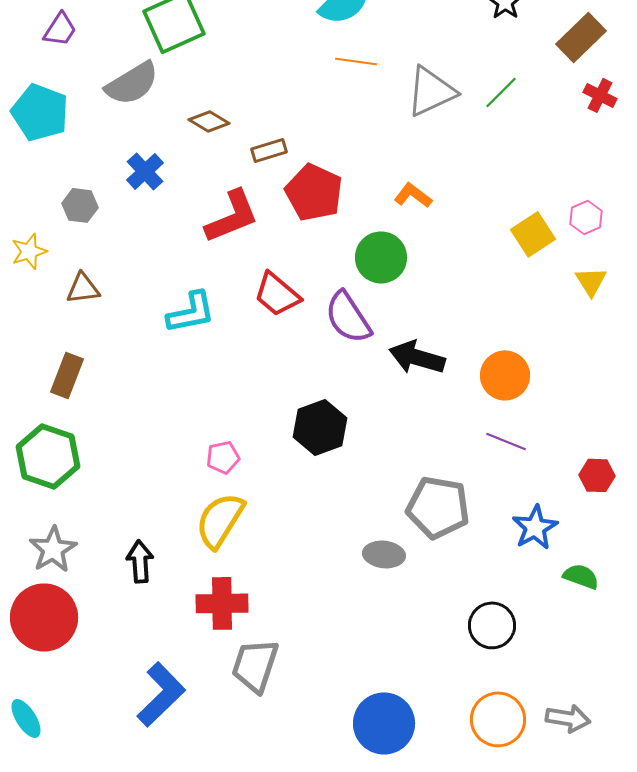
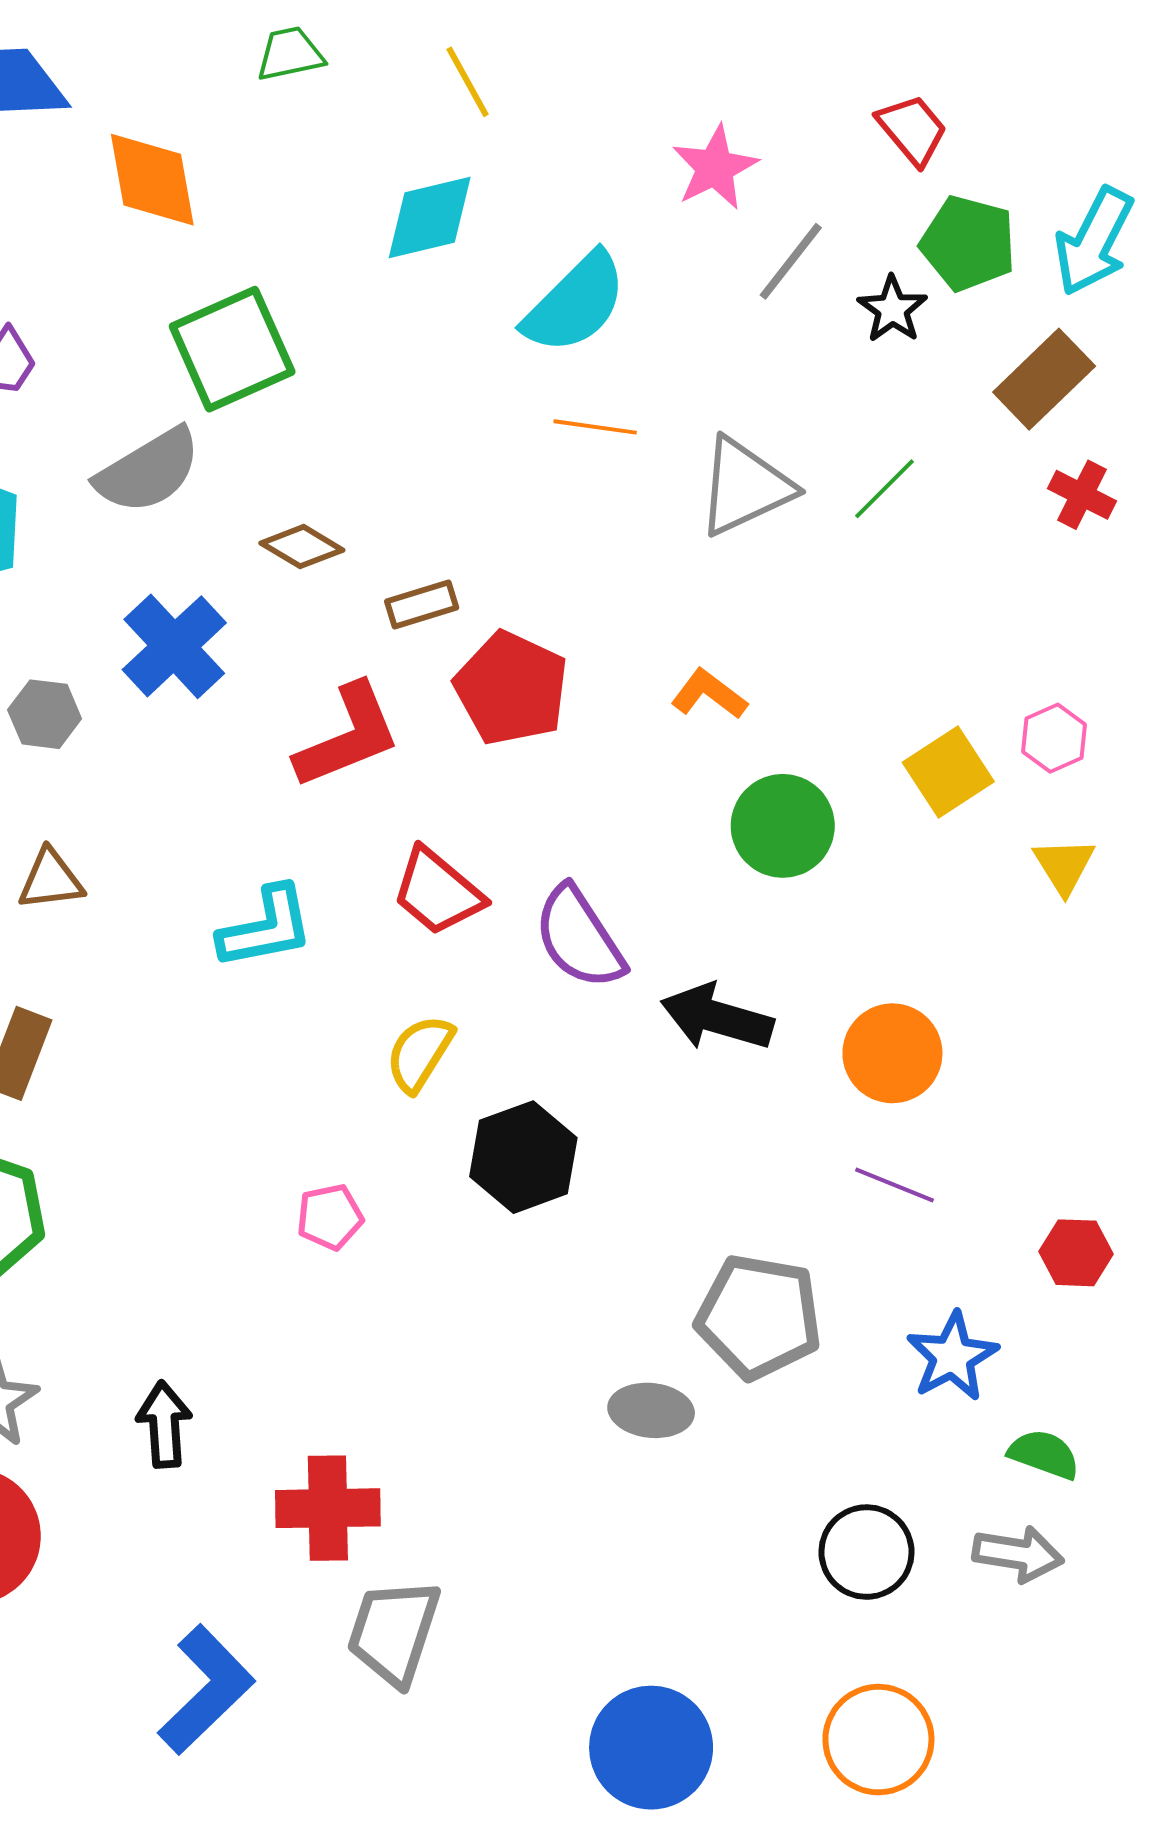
blue cross: (145, 171) -> (174, 646), size x1.4
green circle: (381, 257) -> (783, 826), moved
yellow semicircle: (220, 520) -> (420, 1053), moved, size x0.7
gray arrow: (568, 718) -> (1018, 1554), moved

